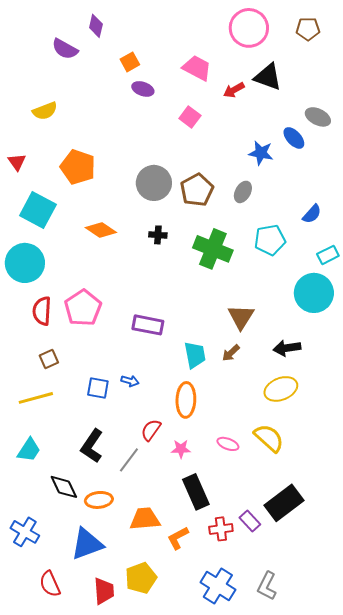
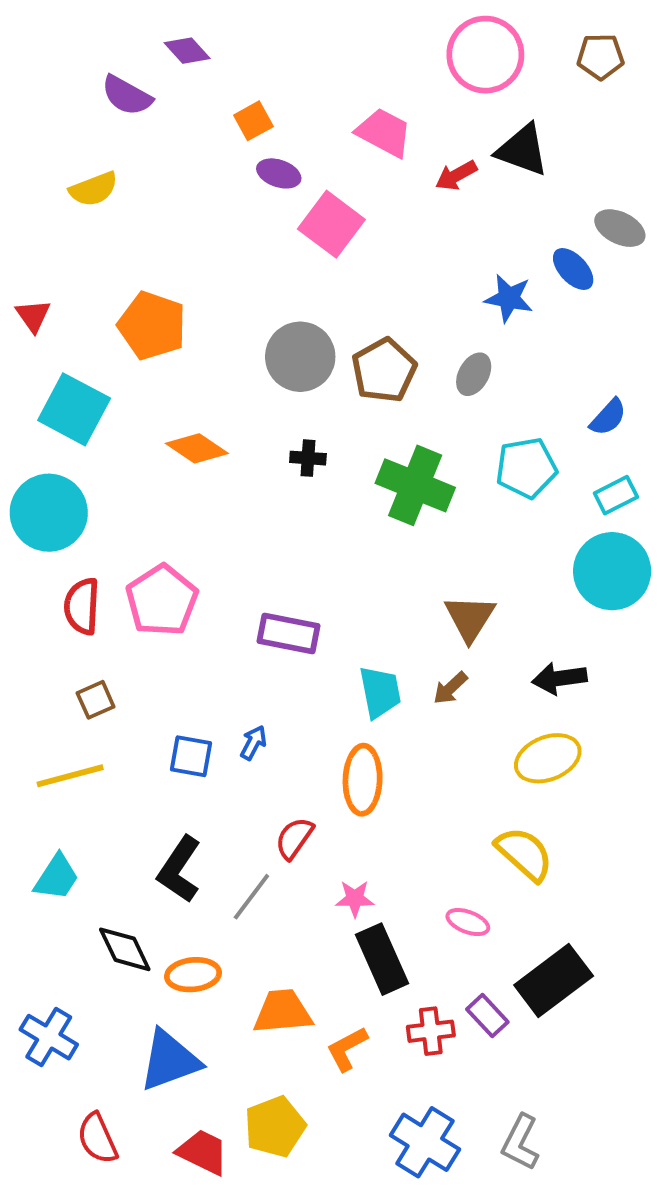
purple diamond: (96, 26) -> (187, 51), turned -55
yellow semicircle: (45, 111) -> (94, 189), moved
pink square: (190, 117) -> (331, 224), moved, size x1.5
cyan rectangle: (328, 255) -> (616, 495), moved
blue arrow: (130, 381) -> (253, 743), turned -78
pink ellipse: (228, 444) -> (468, 922), moved
pink star: (181, 449) -> (355, 899), moved
red trapezoid: (104, 591) -> (203, 1152), turned -60

